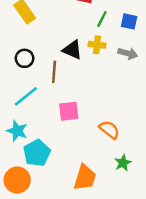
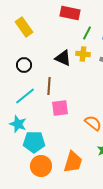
brown line: (54, 72) -> (49, 86), moved
cyan pentagon: (37, 153) -> (34, 142), turned 30
orange circle: (17, 180) -> (41, 166), moved

